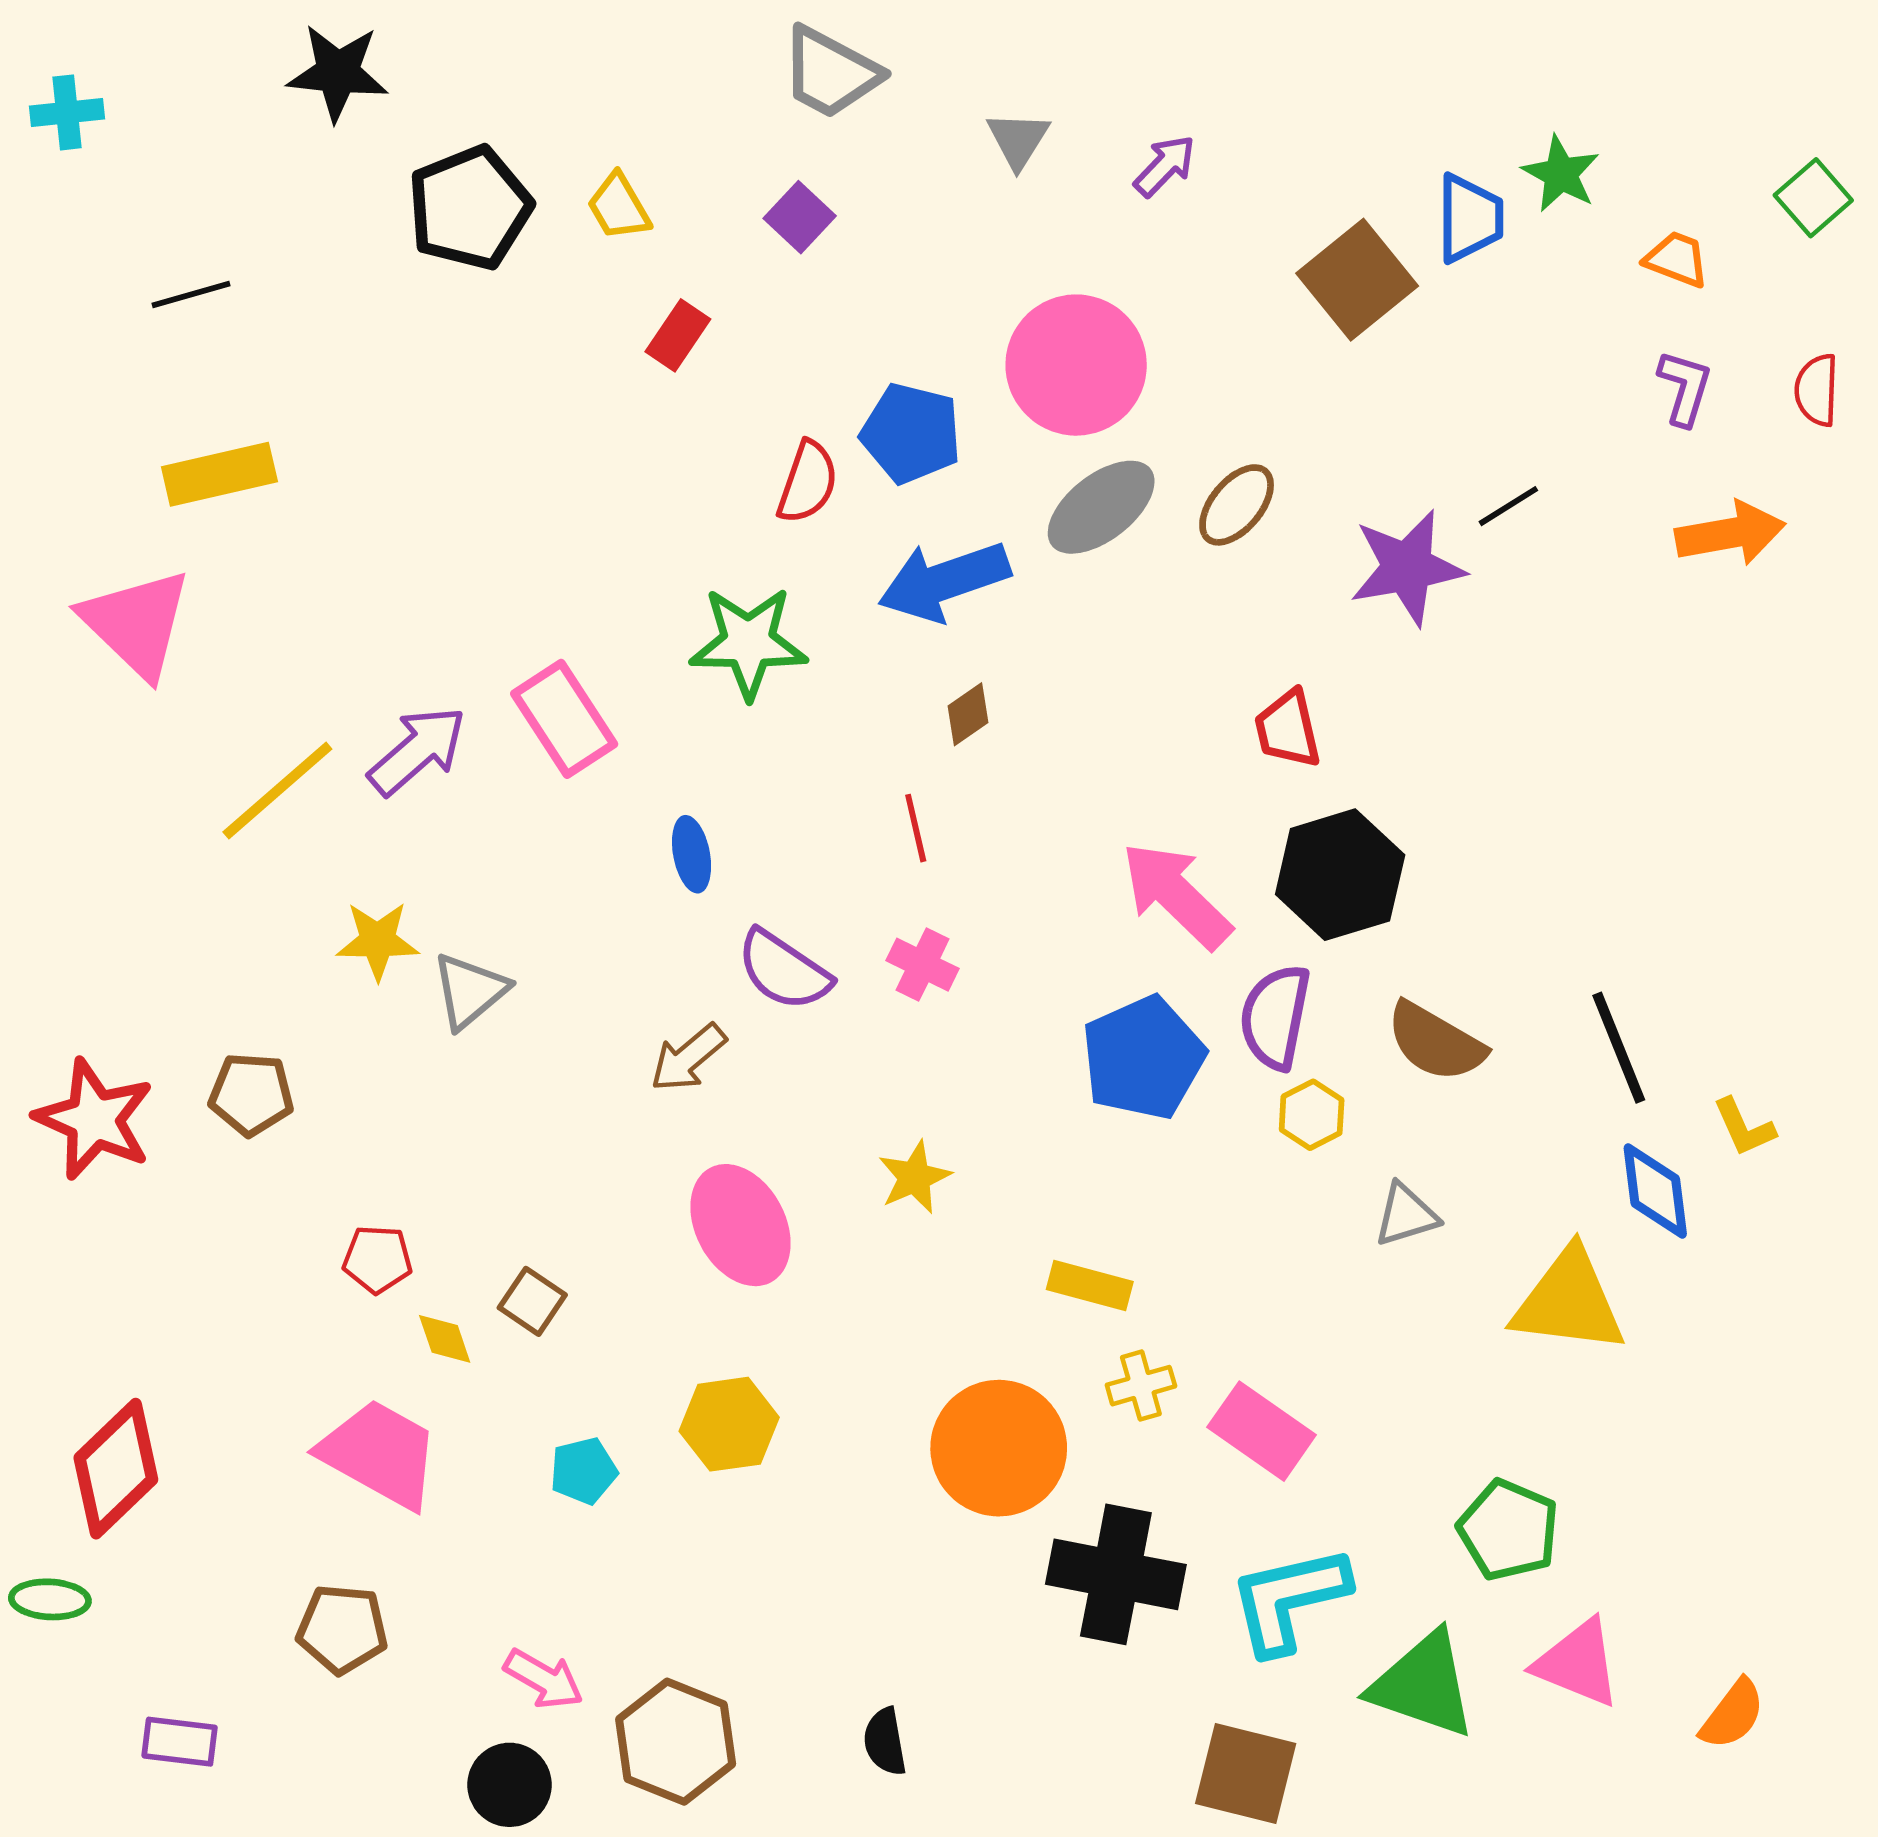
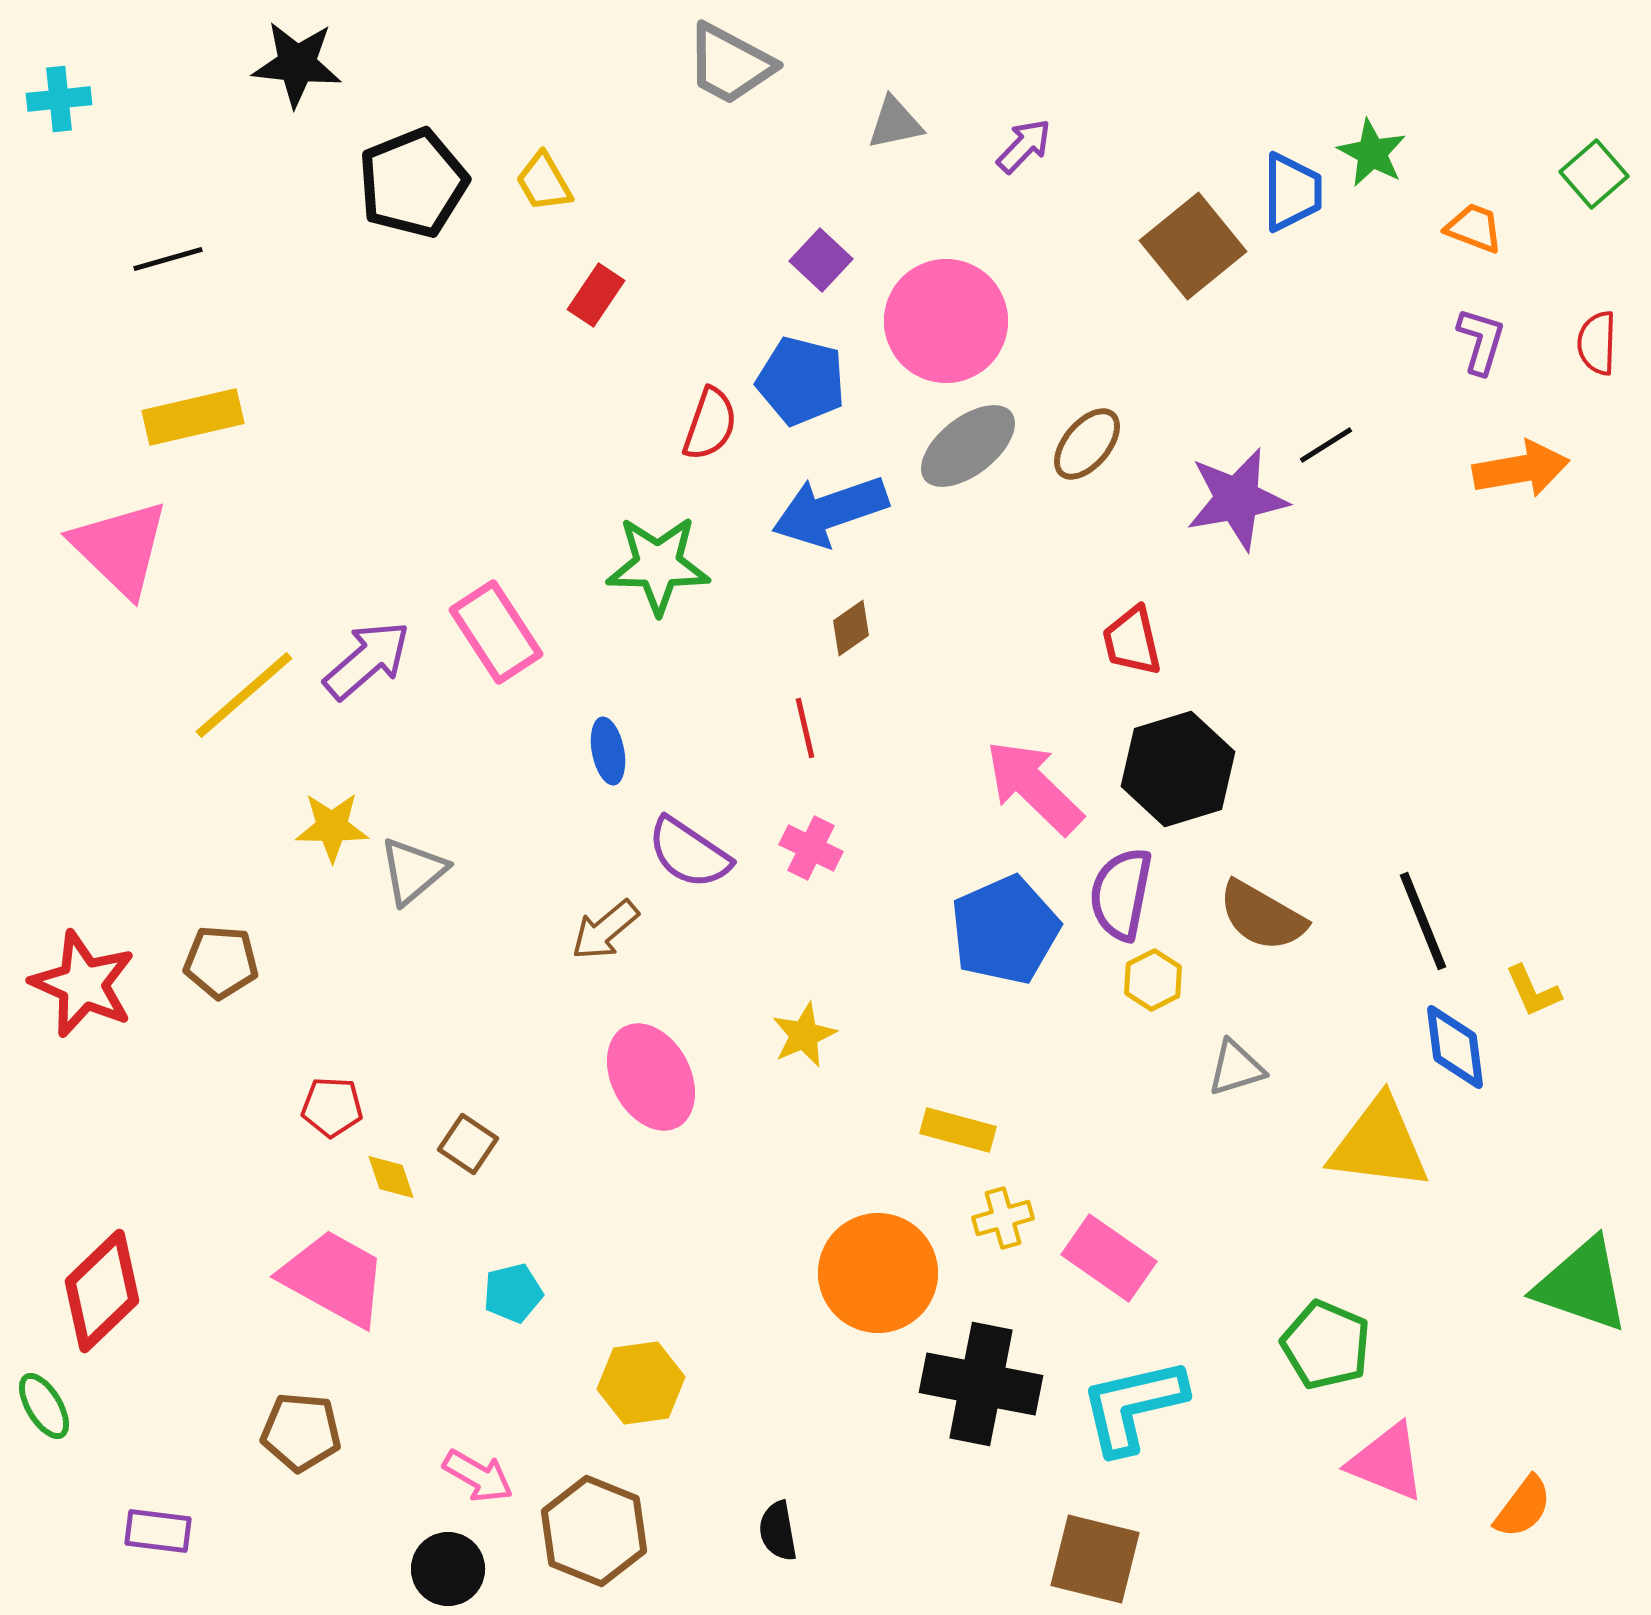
gray triangle: (1018, 140) -> (895, 123), turned 46
purple square: (800, 217) -> (821, 260), moved
yellow hexagon: (729, 1424) -> (641, 1383), moved
green ellipse: (50, 1599) -> (44, 1406), turned 56
green triangle: (1423, 1685) -> (1582, 1285), moved

